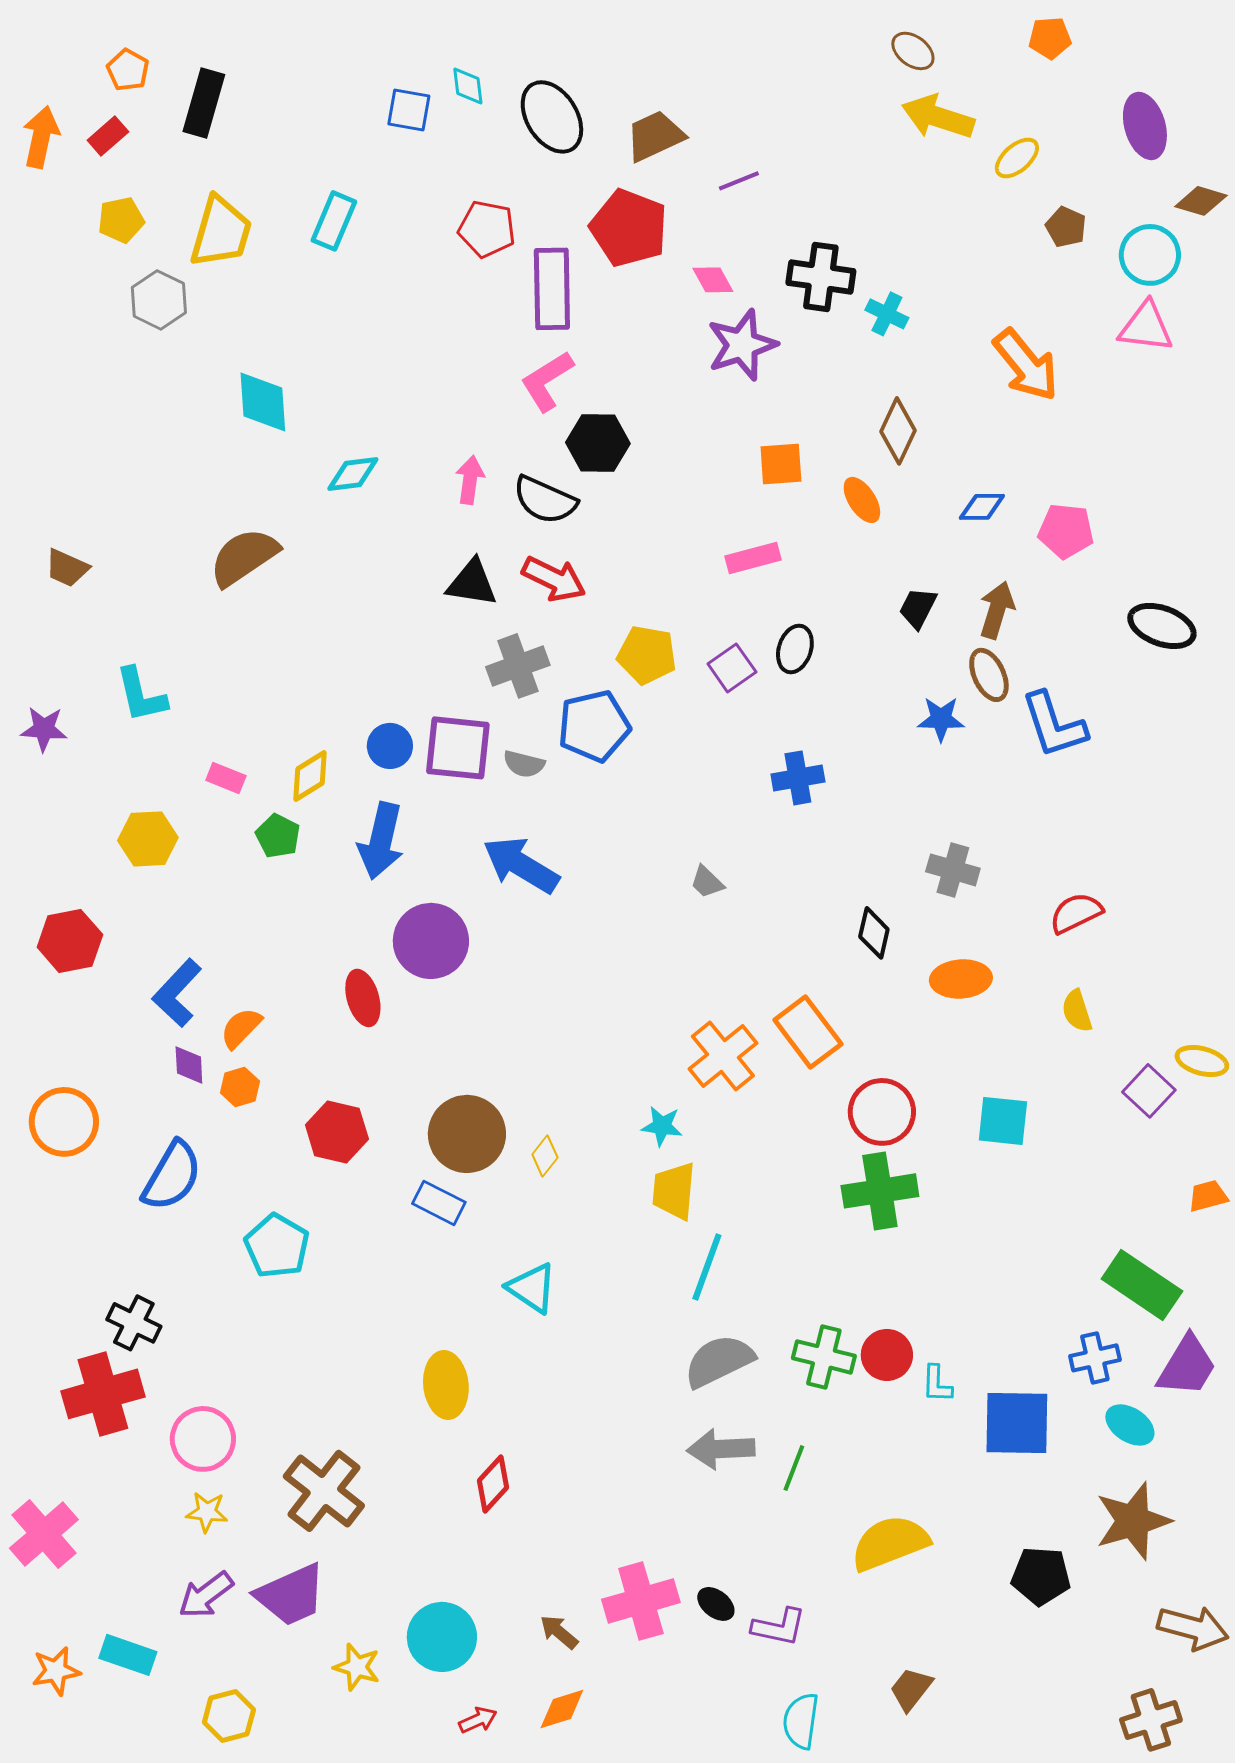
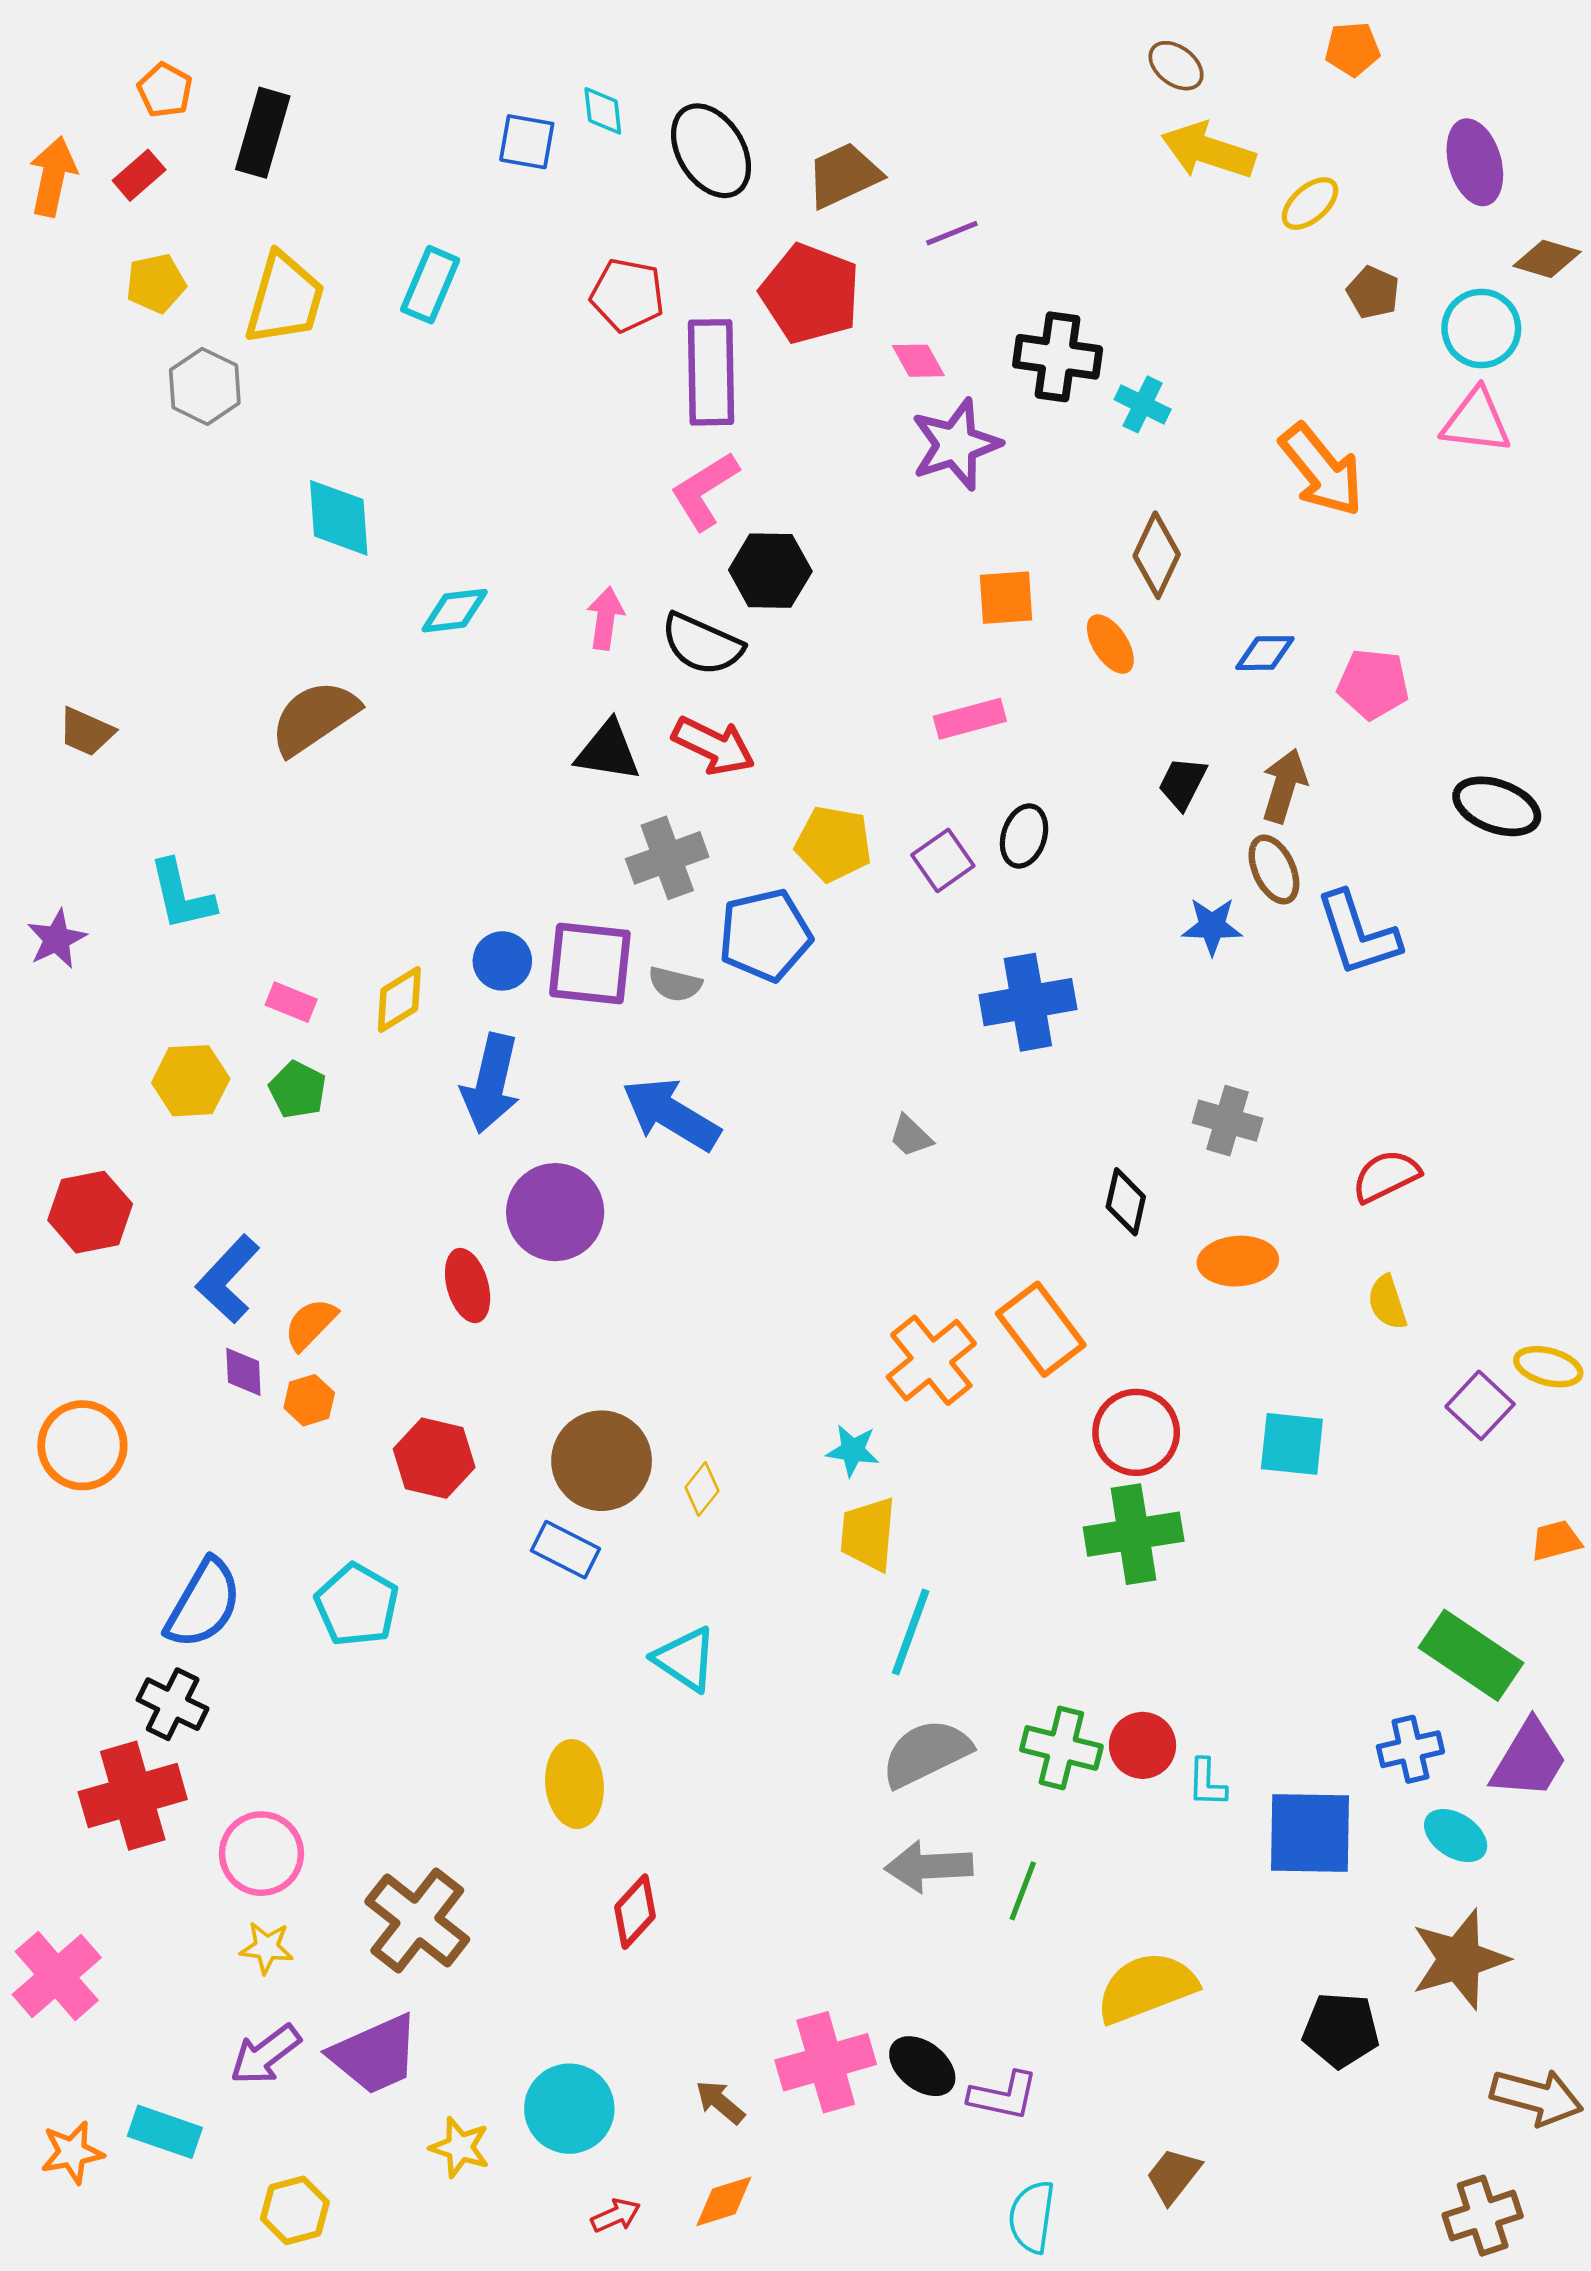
purple star: (44, 729) -> (57, 939), turned -30
blue cross: (798, 778) -> (1028, 1002), size x1.4
green pentagon: (278, 836) -> (298, 1090), moved
blue semicircle: (172, 1176) -> (204, 1604), moved
black ellipse: (716, 1604) -> (922, 2066), size x1.4

